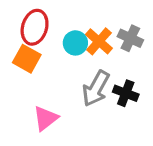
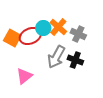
red ellipse: (35, 27) -> (30, 36), moved, turned 50
gray cross: (130, 38) -> (78, 34), moved

